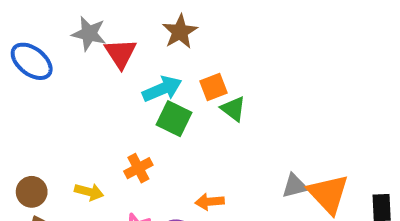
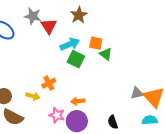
orange square: (214, 87) -> (96, 43), turned 32
orange cross: (138, 168) -> (49, 83), moved
orange arrow: (210, 202) -> (78, 101), moved

